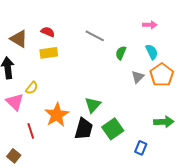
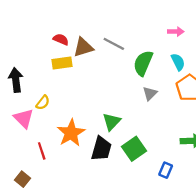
brown triangle: (19, 39) -> (83, 47), moved, turned -48
green semicircle: (121, 53) -> (143, 63), size x1.6
gray triangle: (138, 77) -> (150, 94), moved

